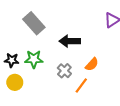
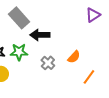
black arrow: (70, 41) -> (40, 35), moved
orange line: (81, 86) -> (89, 77), moved

